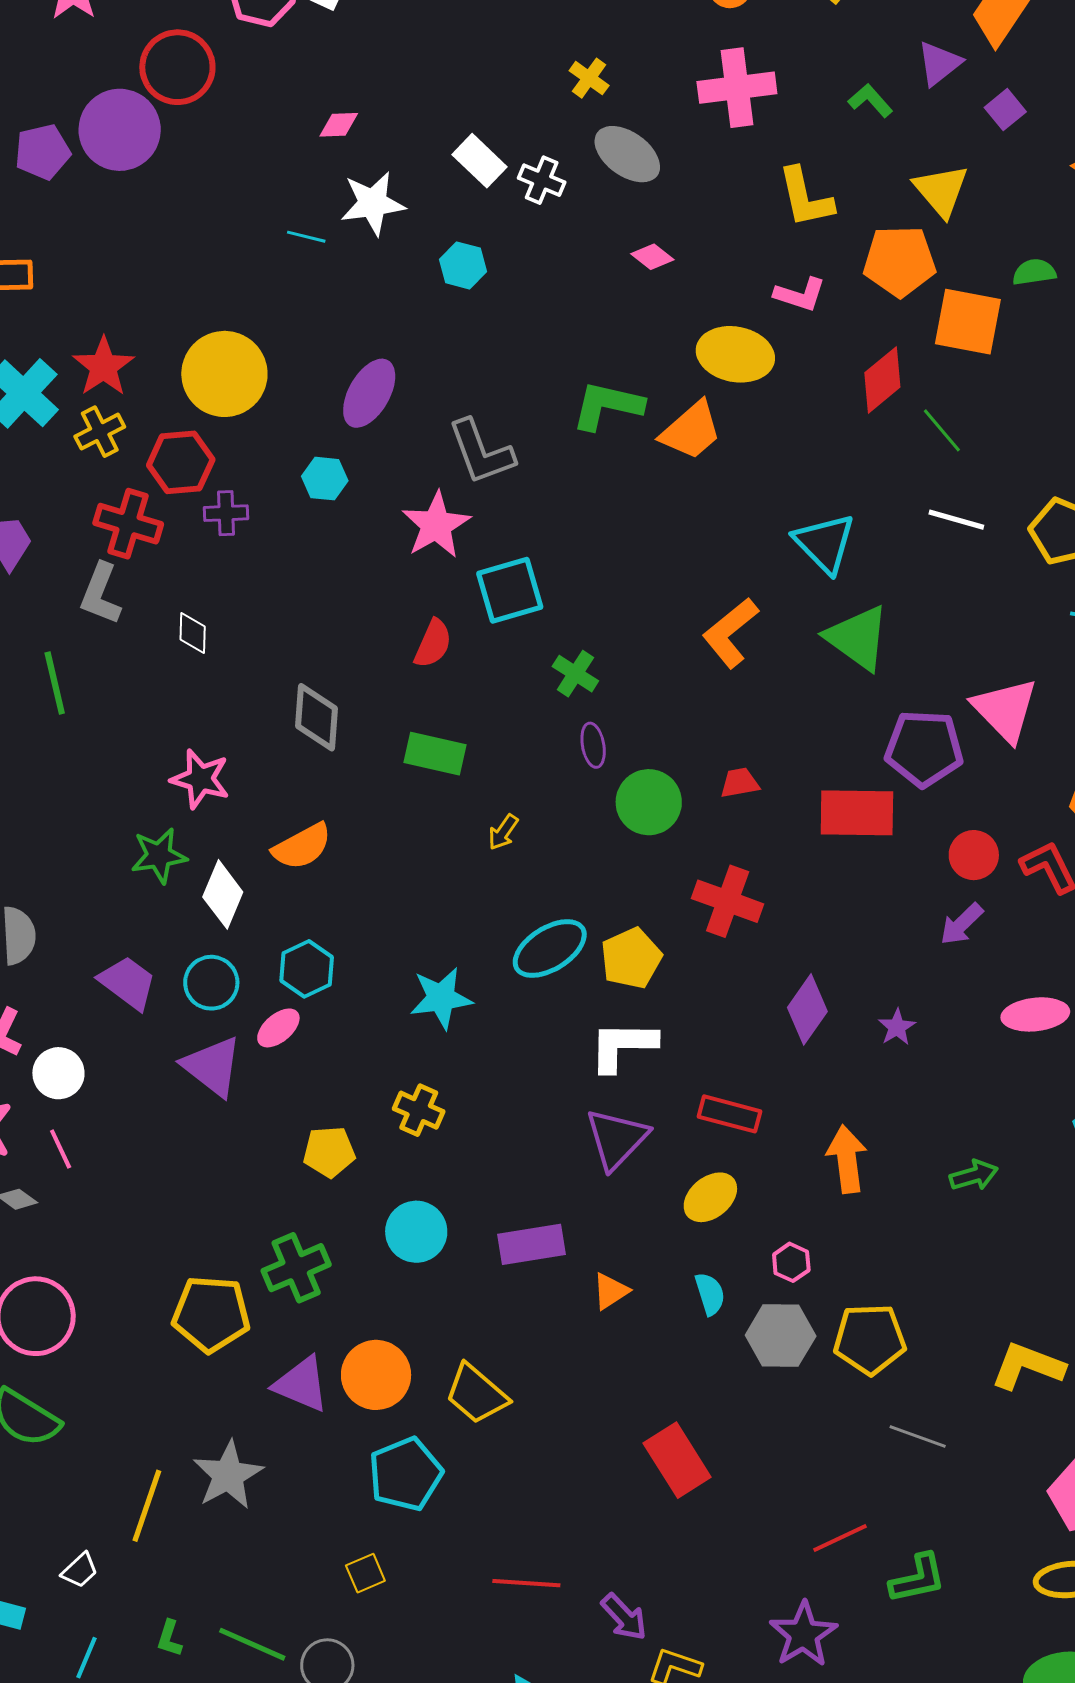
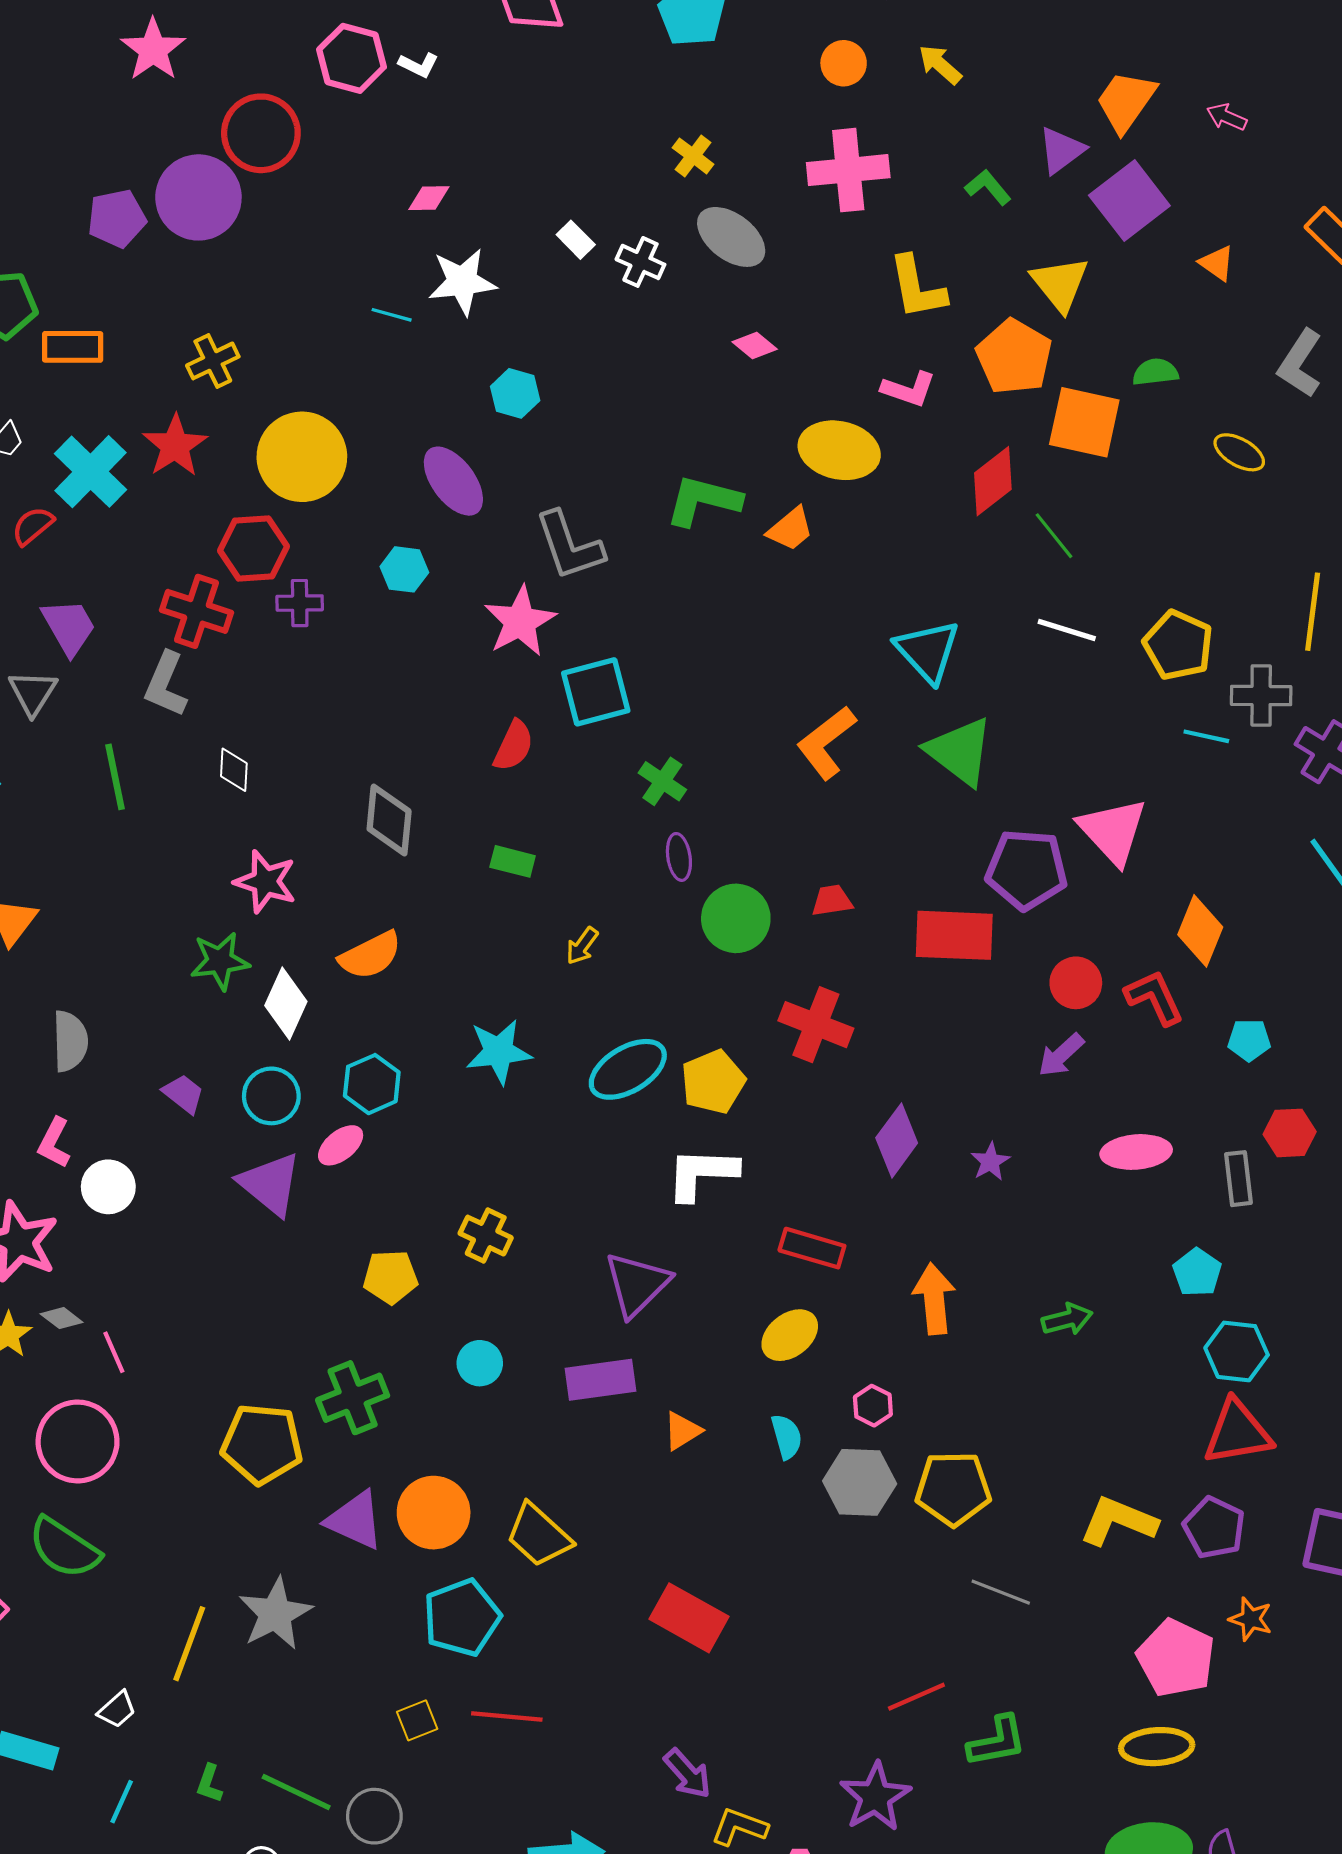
purple square: (1005, 110) -> (1129, 201), size x1.8
white rectangle: (480, 161) -> (576, 240), size x0.7
orange pentagon: (900, 261) -> (1014, 357), turned 30
cyan hexagon: (463, 265) -> (515, 393), moved
purple ellipse: (369, 393) -> (453, 481), turned -68
orange trapezoid: (691, 431) -> (790, 529), size x0.7
yellow cross: (100, 432) -> (213, 361), moved
white diamond: (193, 633) -> (234, 770), moved
green rectangle: (435, 754) -> (513, 861), size x0.7
purple trapezoid: (128, 983) -> (183, 1094), size x0.7
cyan star: (441, 998) -> (499, 1052), moved
purple triangle: (617, 1139) -> (637, 1284), moved
pink line: (61, 1149) -> (114, 1352), moved
cyan circle: (416, 1232) -> (480, 1363), size x0.7
red rectangle: (677, 1460) -> (689, 1618), moved, turned -30
red line: (526, 1583) -> (507, 1717), moved

